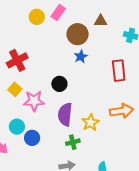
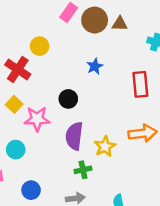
yellow circle: (37, 17) -> (40, 46), moved
brown circle: (78, 34) -> (95, 20), moved
red cross: (17, 60) -> (18, 69), turned -30
blue circle: (32, 138) -> (31, 190), moved

